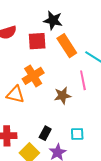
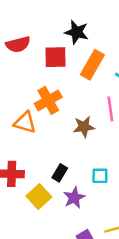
orange rectangle: (67, 46) -> (92, 65), turned 60

